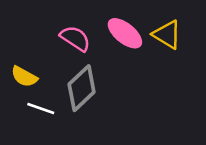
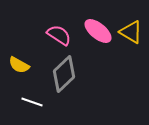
white line: (41, 108) -> (32, 102), moved

